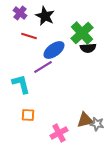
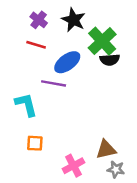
purple cross: (20, 13) -> (39, 20), moved
black star: (45, 16) -> (73, 20), moved
purple line: (43, 67) -> (54, 83), turned 42
gray star: (97, 124) -> (116, 169), moved

